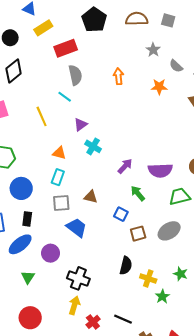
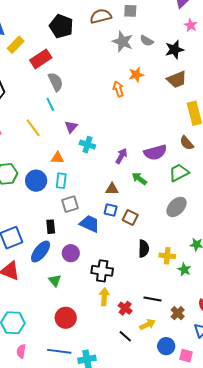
gray star: (153, 50) -> (123, 42), size x1.5
gray semicircle: (176, 66) -> (147, 41), moved
orange arrow: (118, 76) -> (118, 89), moved
cyan line: (65, 97) -> (50, 104), turned 40
blue circle: (21, 188) -> (36, 181), moved
brown triangle: (91, 197) -> (112, 189), moved
blue square: (121, 214) -> (111, 210), moved
black rectangle: (27, 219) -> (51, 227), moved
brown square: (138, 234) -> (130, 218), moved, turned -35

